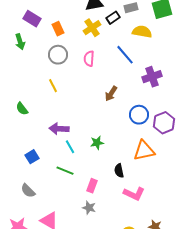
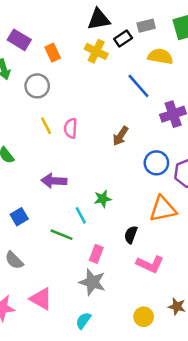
yellow cross: (92, 28) -> (96, 51), turned -30
gray circle: (58, 55) -> (37, 86), moved
pink semicircle: (89, 59) -> (71, 128), moved
cyan line: (70, 147) -> (81, 215), moved
black semicircle: (119, 171) -> (131, 235), turned 32
gray star: (89, 208) -> (92, 282), size x1.5

